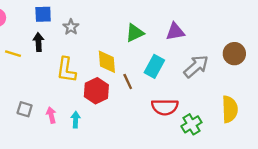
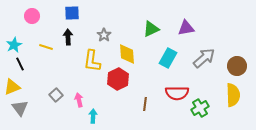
gray star: (71, 27) -> (104, 35), moved
brown circle: (234, 54) -> (237, 66), moved
brown line: (128, 81) -> (145, 104), moved, turned 32
gray square: (25, 109) -> (56, 95), turned 32
cyan arrow: (76, 120) -> (93, 116), moved

